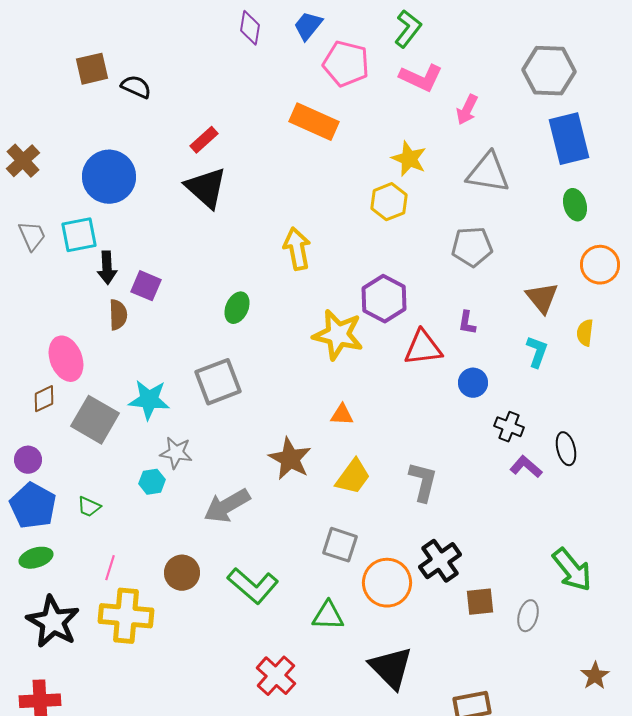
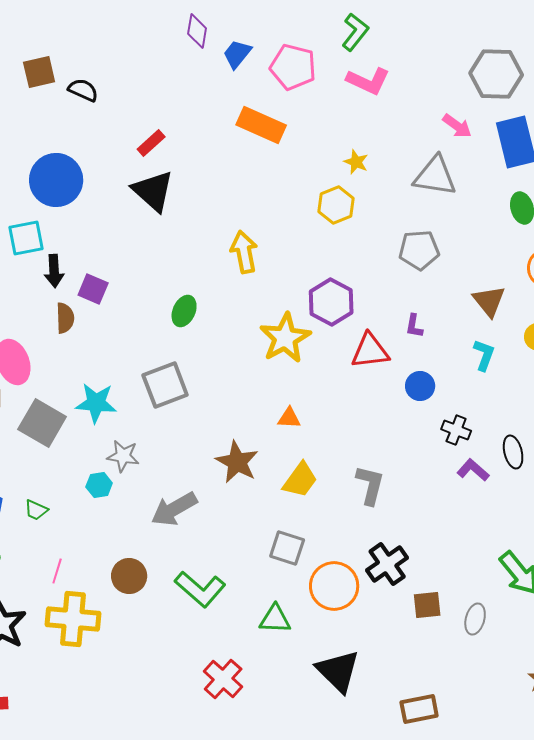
blue trapezoid: (308, 26) -> (237, 54), moved
pink arrow: (467, 110) -> (457, 126), moved, turned -80
yellow star: (409, 159) -> (356, 162), size x0.7
yellow star: (338, 335) -> (285, 338), turned 30

